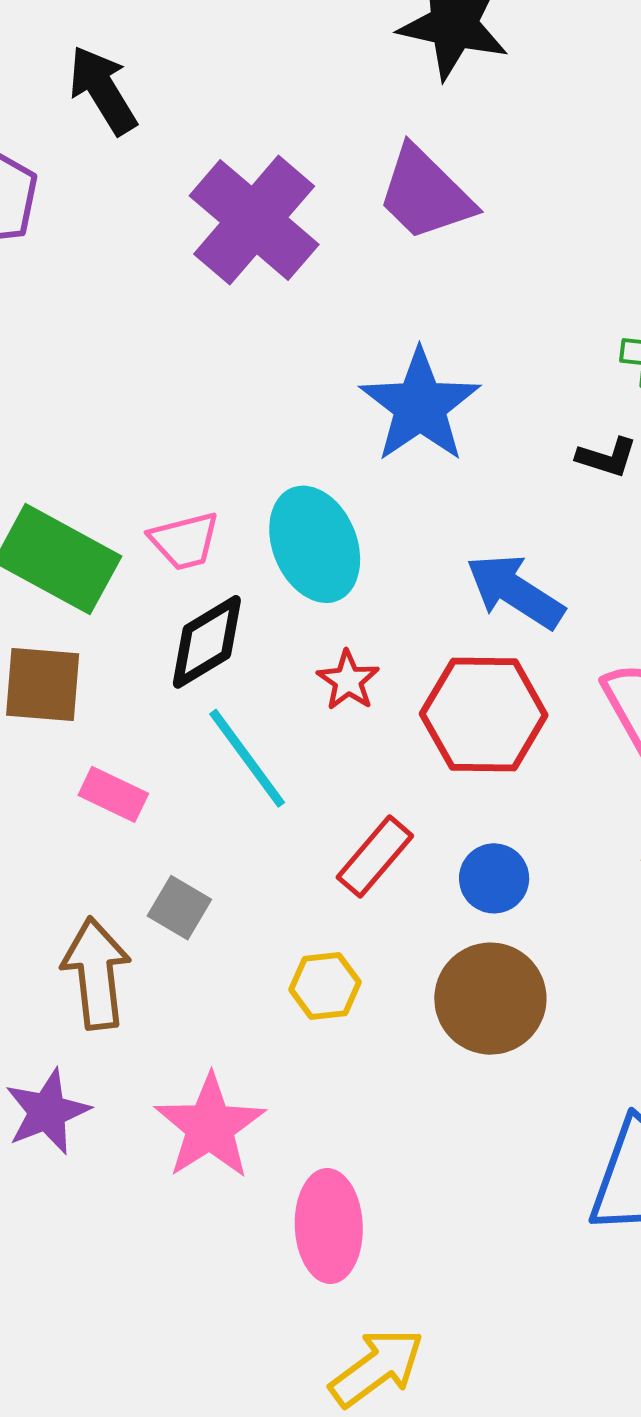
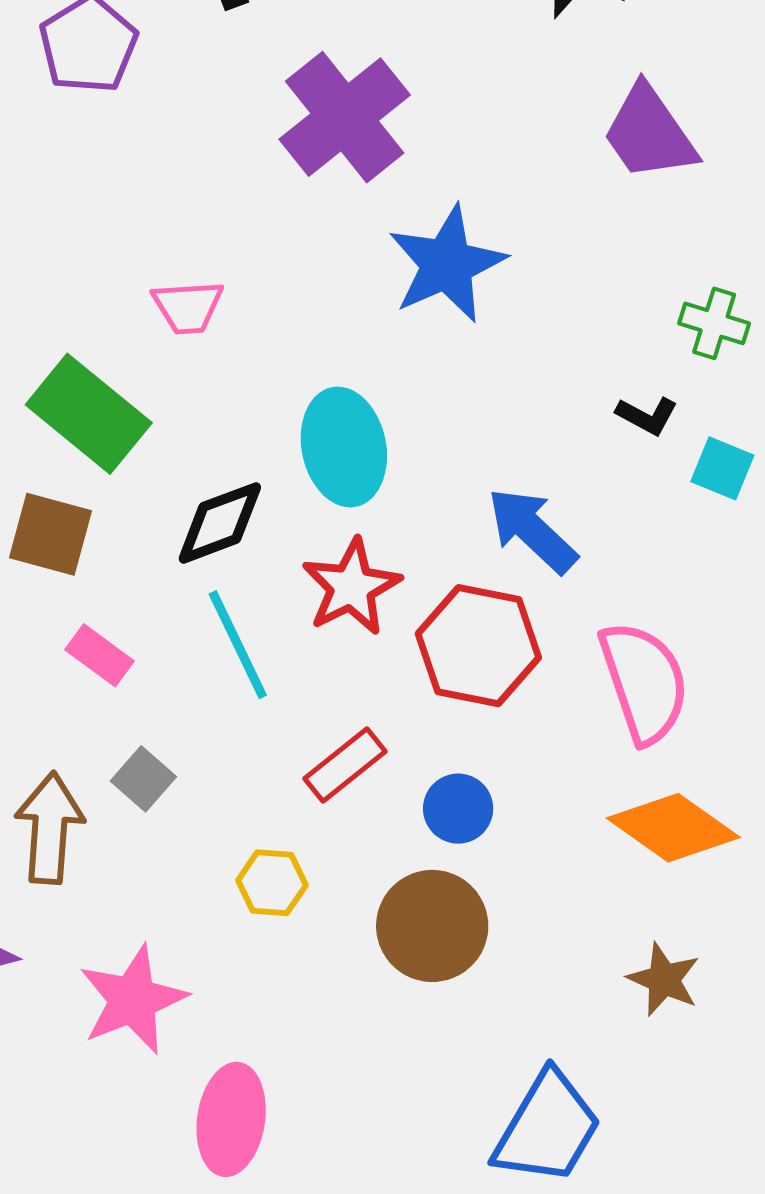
purple trapezoid: (425, 194) -> (649, 133), moved
blue star: (420, 406) -> (447, 264), moved
pink trapezoid: (184, 541) -> (188, 307), moved
red star: (348, 680) -> (351, 587), size x1.6

